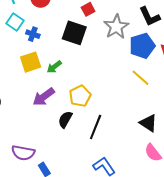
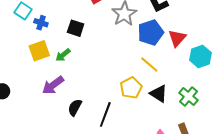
black square: (74, 33) -> (76, 28), moved, size x0.7
yellow pentagon: (80, 96) -> (131, 88), moved
black triangle: (148, 123) -> (159, 94), moved

